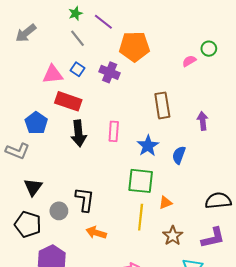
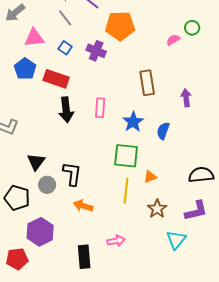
pink triangle: (53, 74) -> (34, 38), moved
blue pentagon: (36, 123) -> (25, 69), moved
black triangle: (33, 187) -> (36, 162), moved

